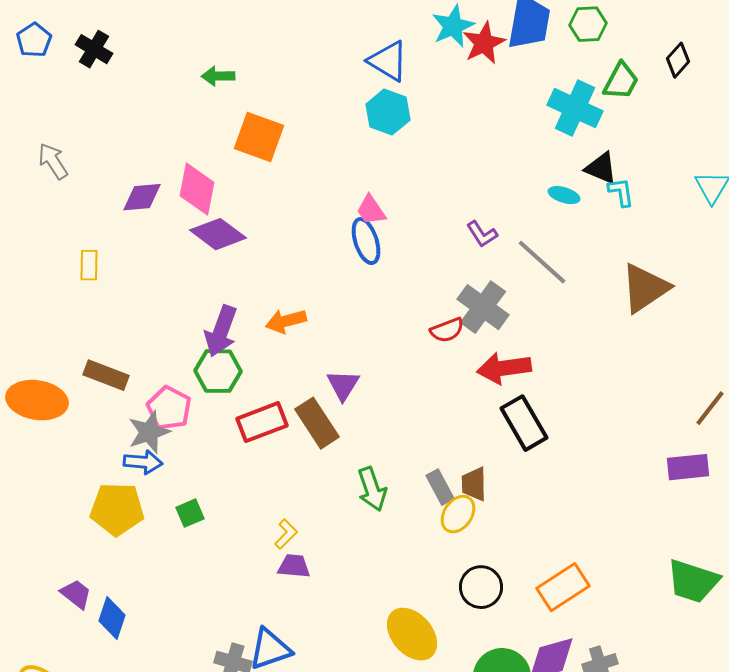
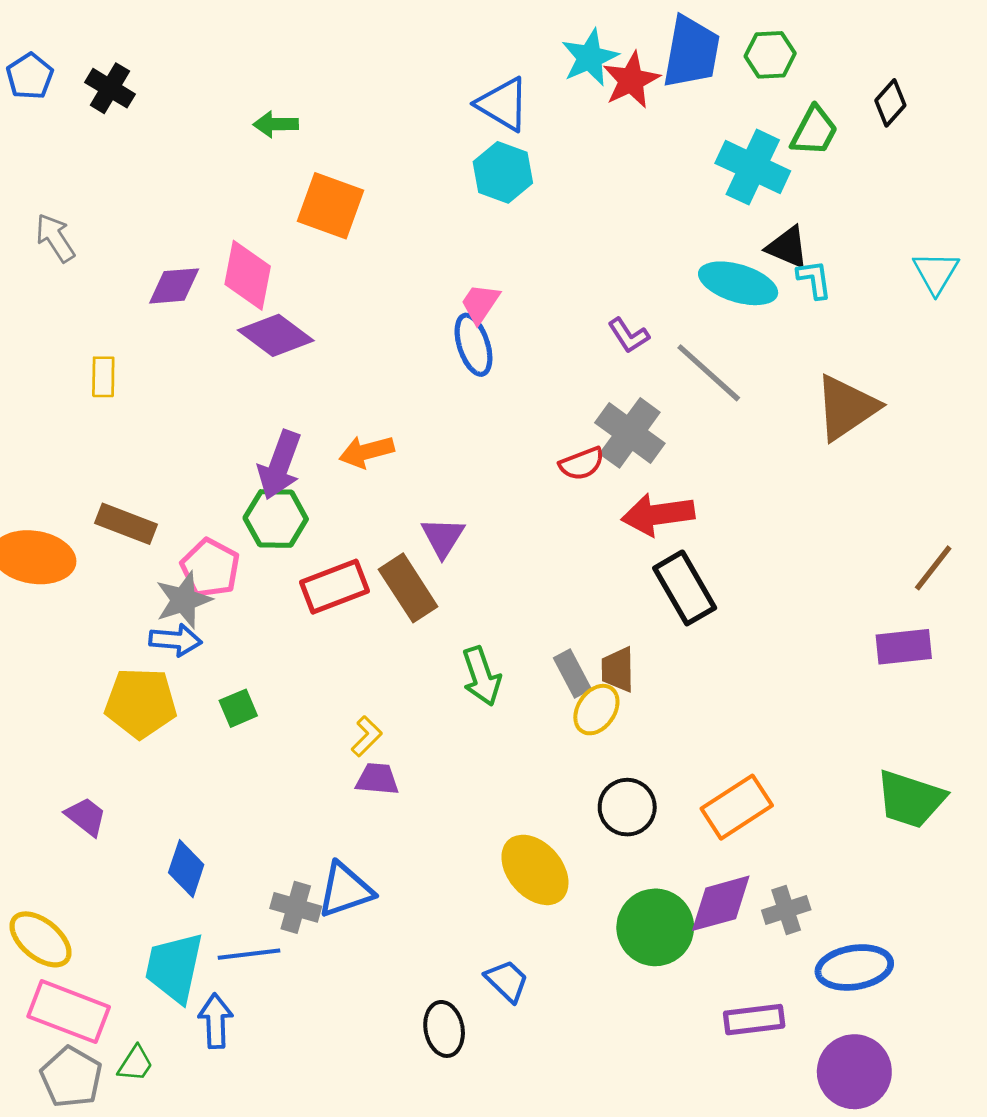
cyan ellipse: (564, 195) -> (738, 283), size x1.8
pink trapezoid: (371, 210) -> (480, 303), turned 68
blue diamond: (112, 618) -> (186, 869), moved

